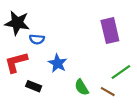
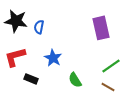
blue semicircle: (37, 39) -> (39, 27), moved, turned 96
brown line: (108, 92) -> (108, 87), moved

